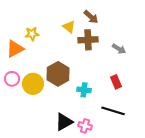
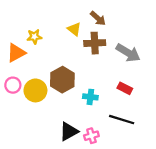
gray arrow: (119, 49) -> (128, 53), size x1.6
red rectangle: (116, 82) -> (125, 88), turned -40
pink cross: (85, 126) -> (91, 136), turned -32

